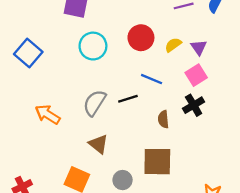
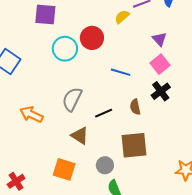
red circle: (141, 38) -> (92, 38), moved
yellow semicircle: (173, 45) -> (122, 17), moved
black line: (128, 99) -> (104, 113), moved

